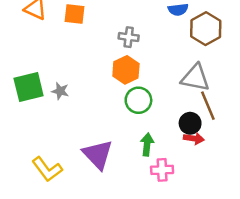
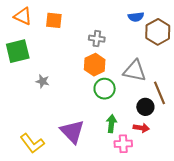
gray triangle: (195, 78) -> (135, 71), moved
green square: (29, 87) -> (18, 51), moved
red arrow: (194, 138) -> (141, 128), moved

